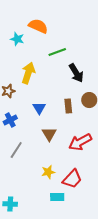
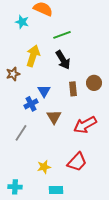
black arrow: (76, 73) -> (63, 60), moved
blue cross: (10, 120) -> (31, 104), moved
yellow star: (48, 172) -> (44, 167), moved
cyan rectangle: (57, 197) -> (56, 190), moved

